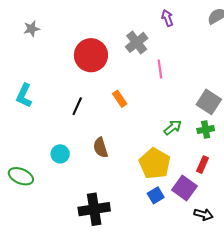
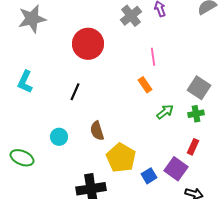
gray star: (32, 29) -> (32, 19), size x1.8
gray cross: (137, 42) -> (131, 16), moved
orange rectangle: (120, 99) -> (145, 85), moved
yellow pentagon: (155, 164) -> (121, 158), moved

